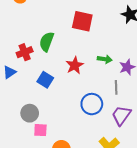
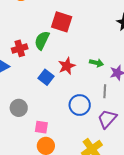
red square: (82, 21) -> (62, 22), moved
blue square: (45, 80) -> (46, 77), moved
pink square: (40, 130) -> (41, 127), moved

